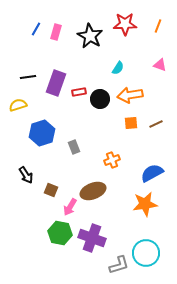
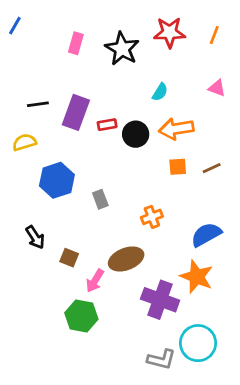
blue line: (36, 29) -> (15, 26), moved
orange star: (145, 204) -> (197, 277), turned 30
purple cross: (92, 238) -> (160, 300), moved
gray L-shape: (119, 265) -> (161, 359), turned 30

